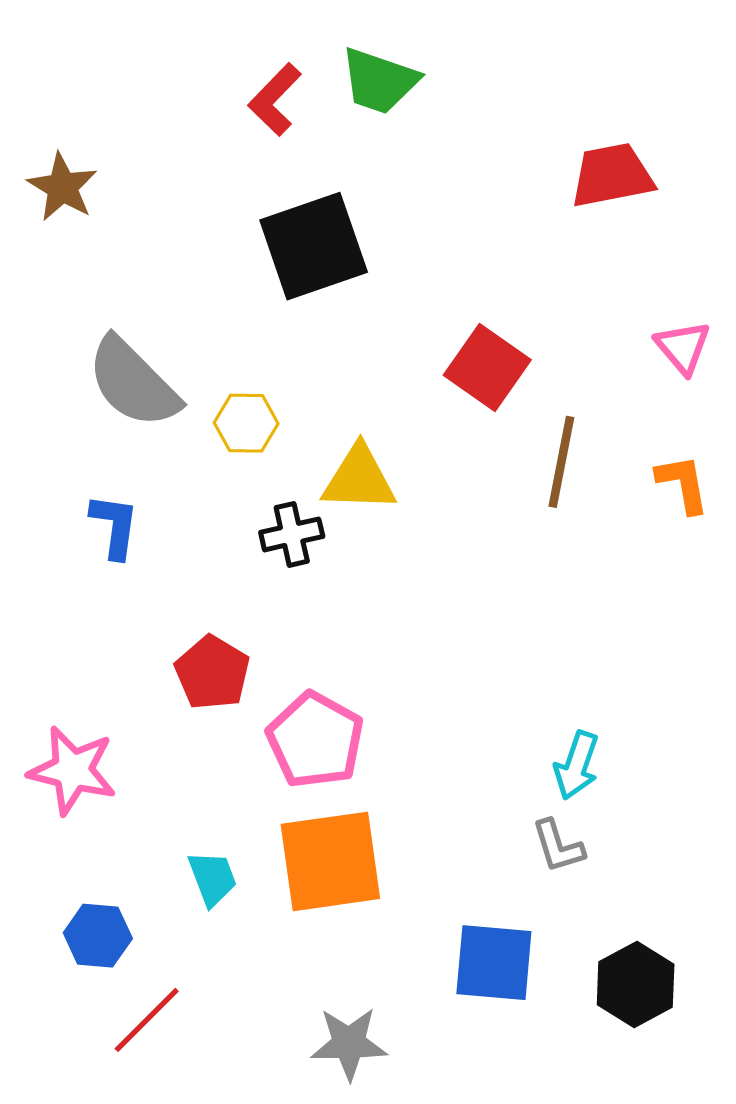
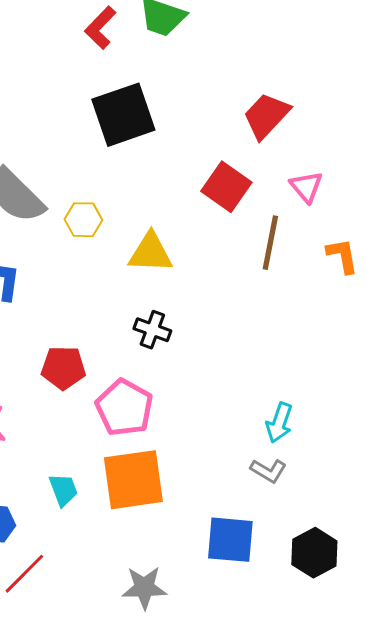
red trapezoid: (612, 175) -> (266, 116), moved, turned -36
pink triangle: (683, 347) -> (306, 187), moved
black cross: (292, 534) -> (152, 330), moved, turned 33
red pentagon: (212, 673) -> (63, 368), turned -30
gray L-shape: (558, 846) -> (268, 471), turned -42

